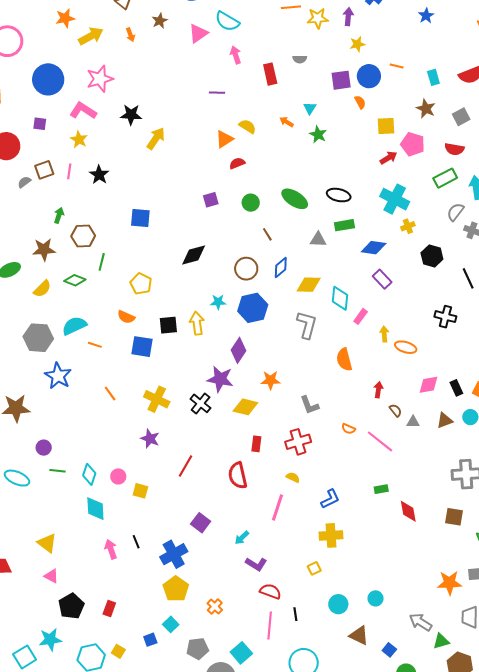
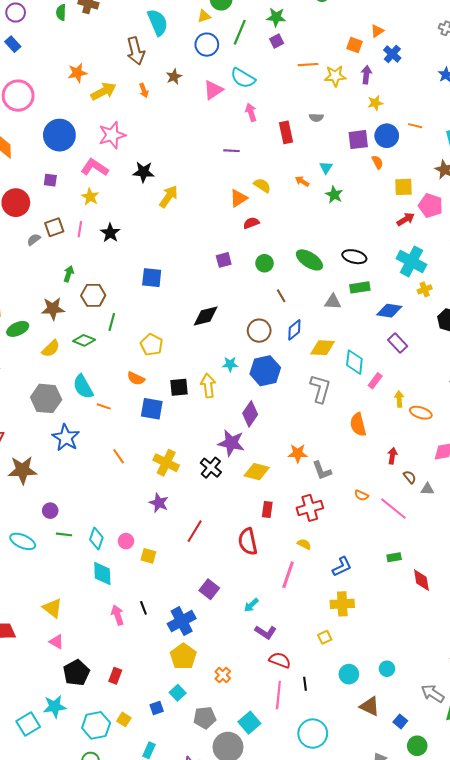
cyan semicircle: (74, 326) -> (83, 387), turned -95
orange star: (271, 380) -> (298, 453), moved

